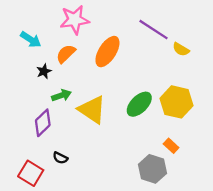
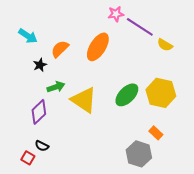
pink star: (75, 20) -> (116, 14), moved, size x0.6
black semicircle: (60, 158) -> (42, 146), moved
red square: (31, 173) -> (28, 158), size x0.6

